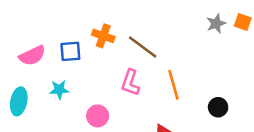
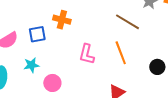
brown line: (143, 47) -> (127, 22), moved
pink circle: (98, 116) -> (52, 83), moved

